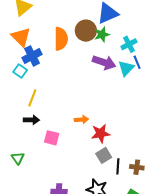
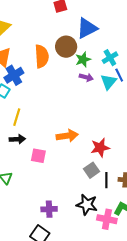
green star: (102, 34) -> (83, 59), moved
purple arrow: (104, 62) -> (86, 77), size x0.6
orange arrow: (81, 120) -> (67, 136), size x1.5
red star: (101, 133) -> (100, 148), moved

